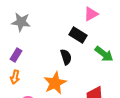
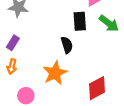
black rectangle: (78, 35) -> (80, 21), turned 54
green arrow: (104, 54) -> (109, 23), moved

